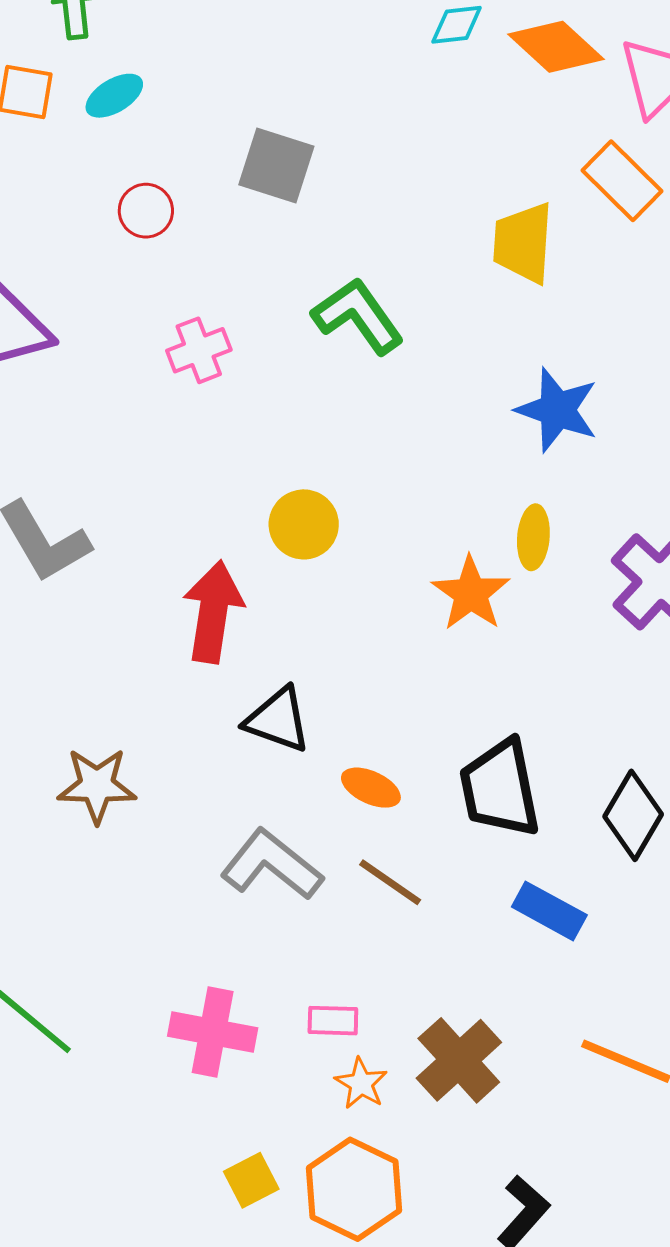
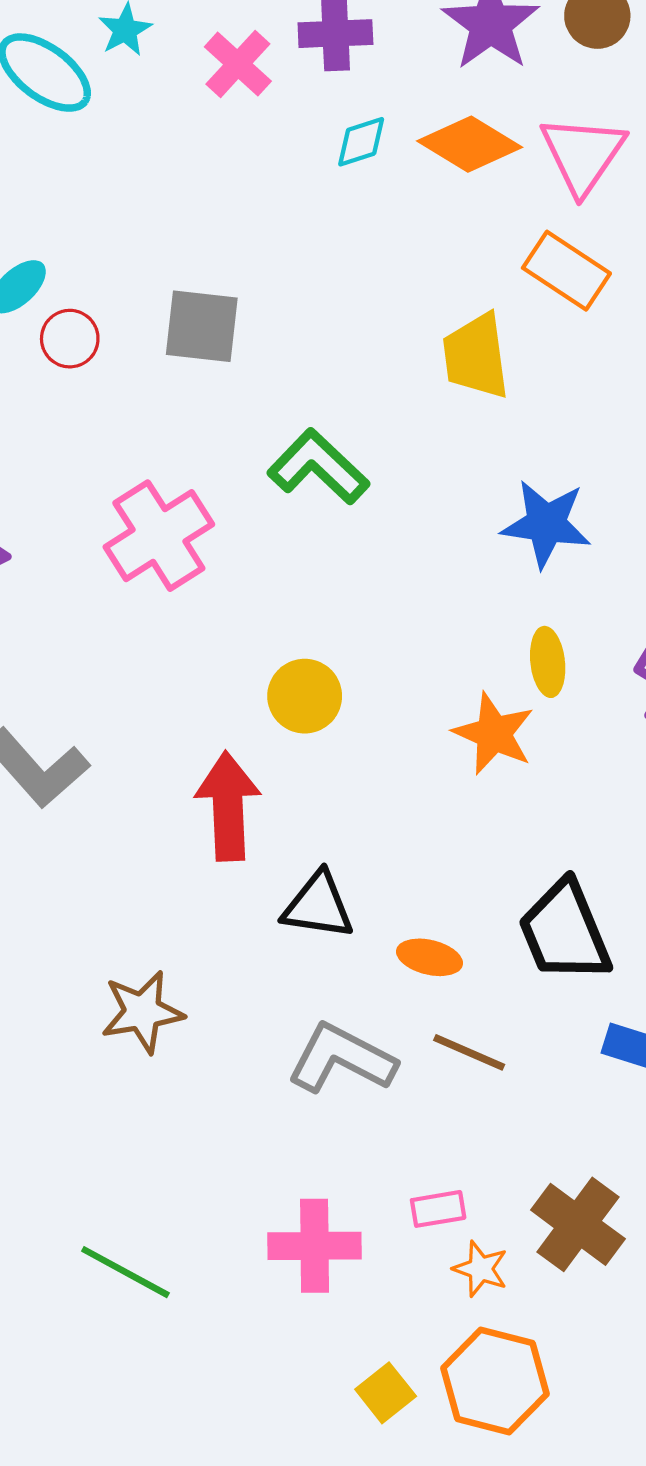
red circle: (146, 211) -> (70, 339), moved
pink cross: (199, 350) -> (159, 536), size x1.6

